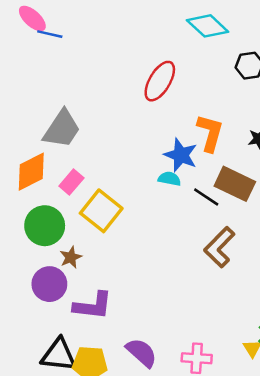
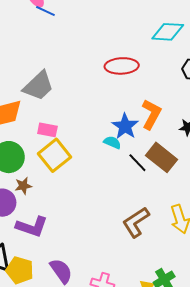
cyan diamond: (208, 26) -> (168, 32), turned -52
red ellipse: (160, 81) -> (122, 66), turned 44
pink rectangle: (71, 182) -> (47, 130), moved, turned 48
brown L-shape: (219, 247) -> (136, 222), moved

